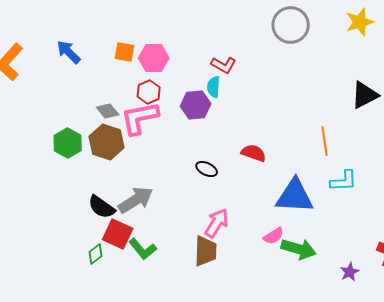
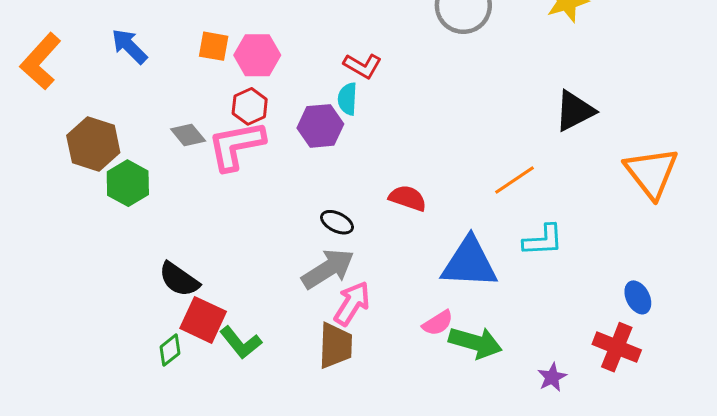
orange line: (325, 141) -> (514, 180), turned 64
brown hexagon: (107, 142) -> (93, 144), moved
gray arrow: (136, 200) -> (328, 269), moved

